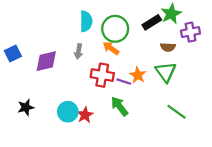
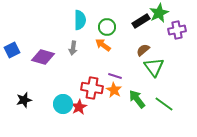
green circle: (115, 29) -> (107, 27), size x0.7
brown semicircle: (168, 47) -> (143, 50), moved, turned 136
purple diamond: (46, 61) -> (43, 57), turned 30
red cross: (102, 75) -> (92, 88), moved
orange star: (138, 75) -> (114, 90), moved
green arrow: (119, 106) -> (137, 99), moved

